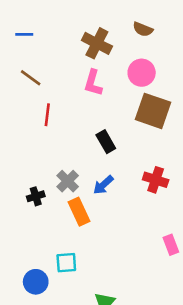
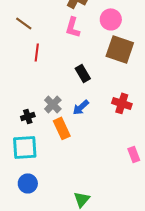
cyan square: (66, 263) -> (25, 147), moved, size x1.5

